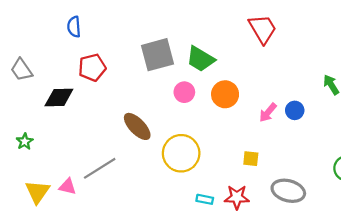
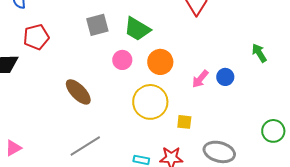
gray square: (158, 55) -> (97, 25), size x0.7
yellow circle: (181, 153) -> (150, 102), moved
gray line: (100, 168) -> (85, 146), moved
pink triangle: (68, 186) -> (13, 148), turned -42

